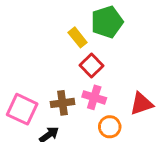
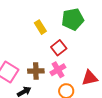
yellow rectangle: (78, 37) -> (40, 27), moved
pink cross: (94, 97) -> (58, 70), turned 35

